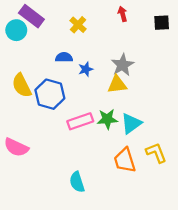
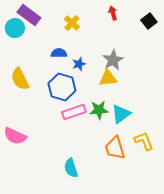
black square: (162, 23) -> (149, 21), turned -35
blue hexagon: (50, 94) -> (62, 87), moved

